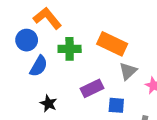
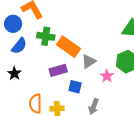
orange rectangle: (112, 44) -> (68, 47), moved
black star: (49, 103) -> (14, 73), moved

